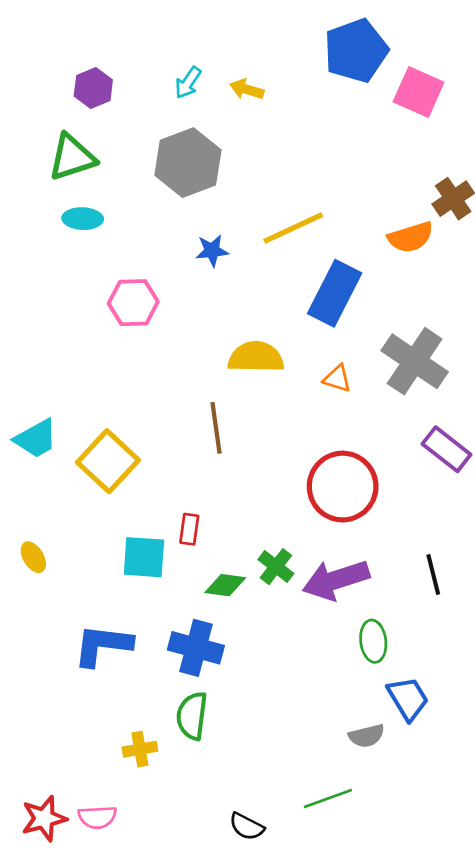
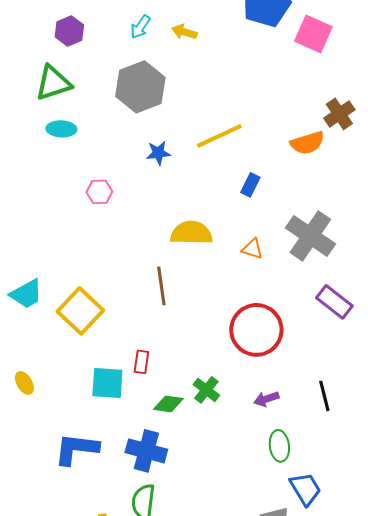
blue rectangle: (335, 293) -> (250, 185), size x0.5
pink hexagon: (133, 303) -> (99, 192), size x0.7
purple arrow: (336, 580) -> (266, 399), moved, size x0.5

